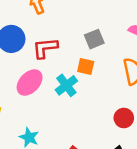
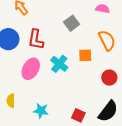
red L-shape: (45, 48) -> (36, 39), turned -60
orange square: (86, 66) -> (85, 55), moved

